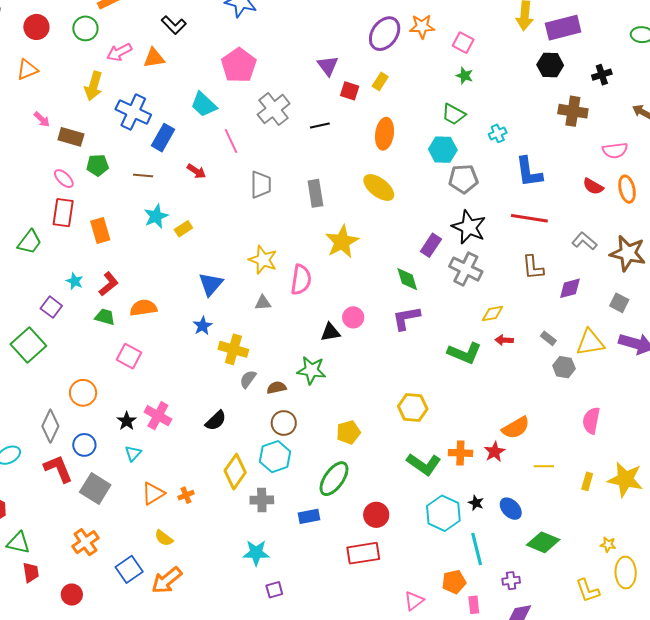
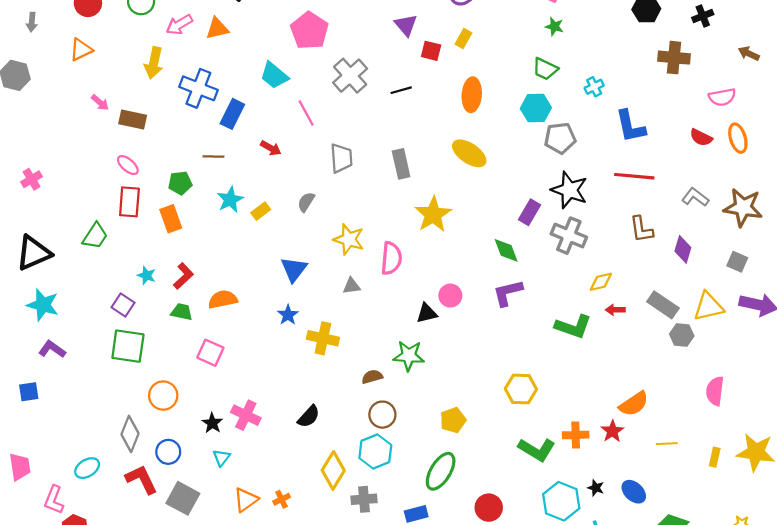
green pentagon: (98, 165) -> (180, 183), moved
purple diamond: (570, 288) -> (683, 249), turned -55
gray rectangle: (548, 338) -> (663, 305), size x1.8
green square: (28, 345) -> (128, 346), moved, turned -36
gray semicircle: (248, 379) -> (306, 202), moved

